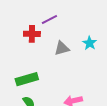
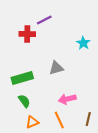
gray triangle: (62, 48) -> (56, 68), moved

